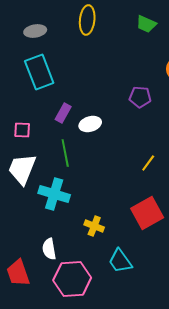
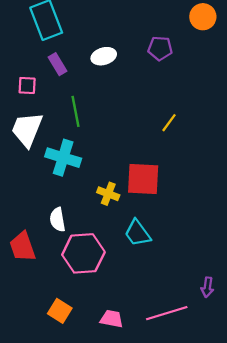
purple rectangle: (63, 113) -> (57, 64), moved, turned -60
white ellipse: (90, 124) -> (104, 56), moved
red square: (147, 213) -> (143, 179), moved, turned 32

